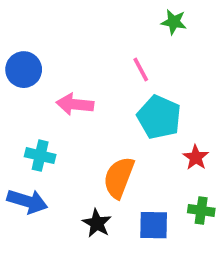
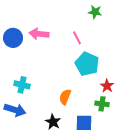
pink arrow: (75, 104) -> (39, 34), moved
orange semicircle: (119, 178) -> (65, 97), size x0.7
green cross: (201, 210) -> (102, 104), moved

